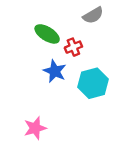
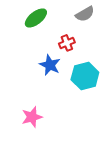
green ellipse: (47, 34) -> (36, 18), moved, turned -70

